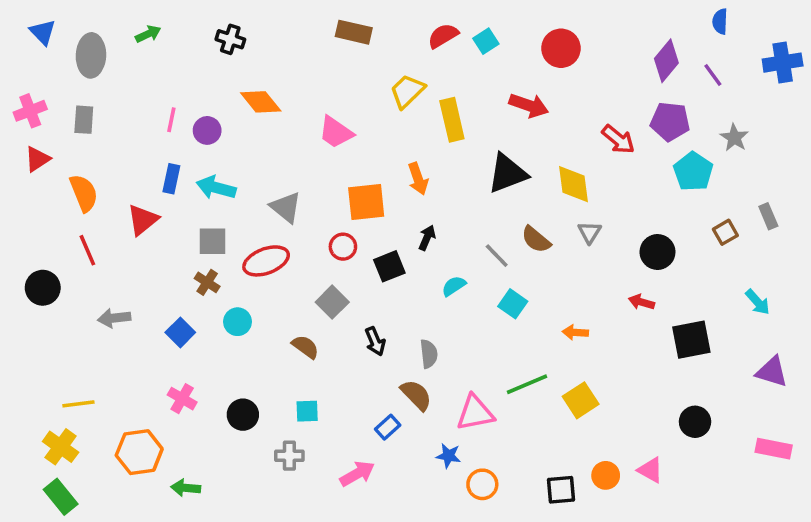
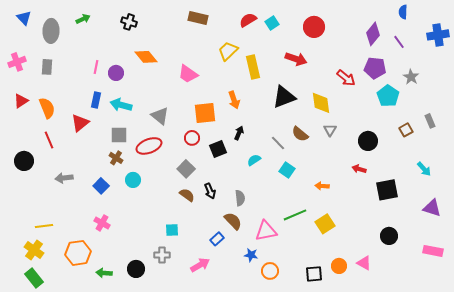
red triangle: (37, 159) -> (21, 101), moved
brown semicircle: (305, 347) -> (187, 195), moved
black circle: (243, 415) -> (136, 269), moved

